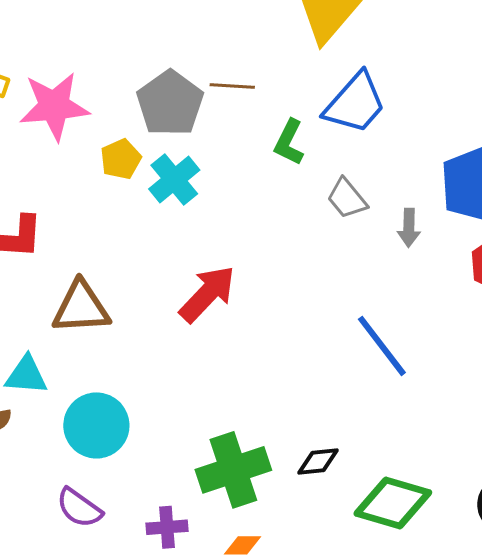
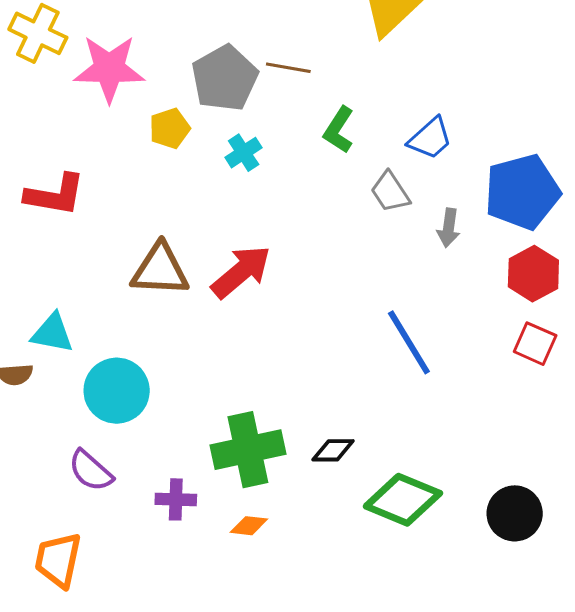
blue trapezoid: (355, 103) -> (430, 138), moved, size x0.7
cyan cross: (174, 179) -> (244, 153), moved, size x0.7
brown triangle: (81, 307) -> (160, 270), moved

